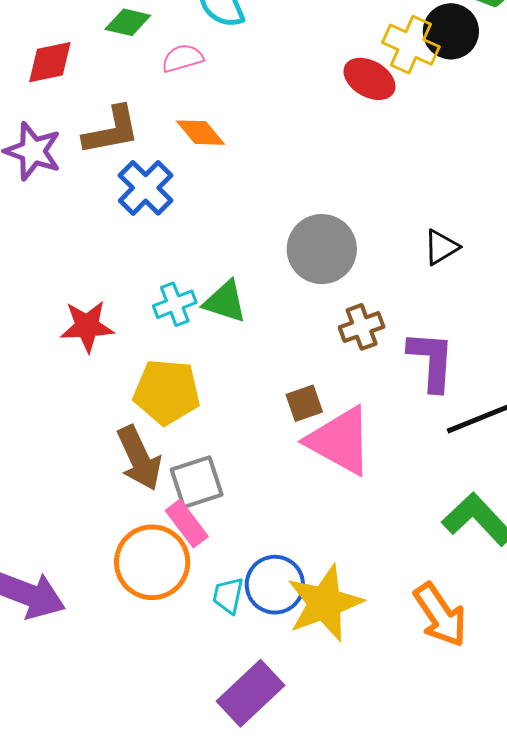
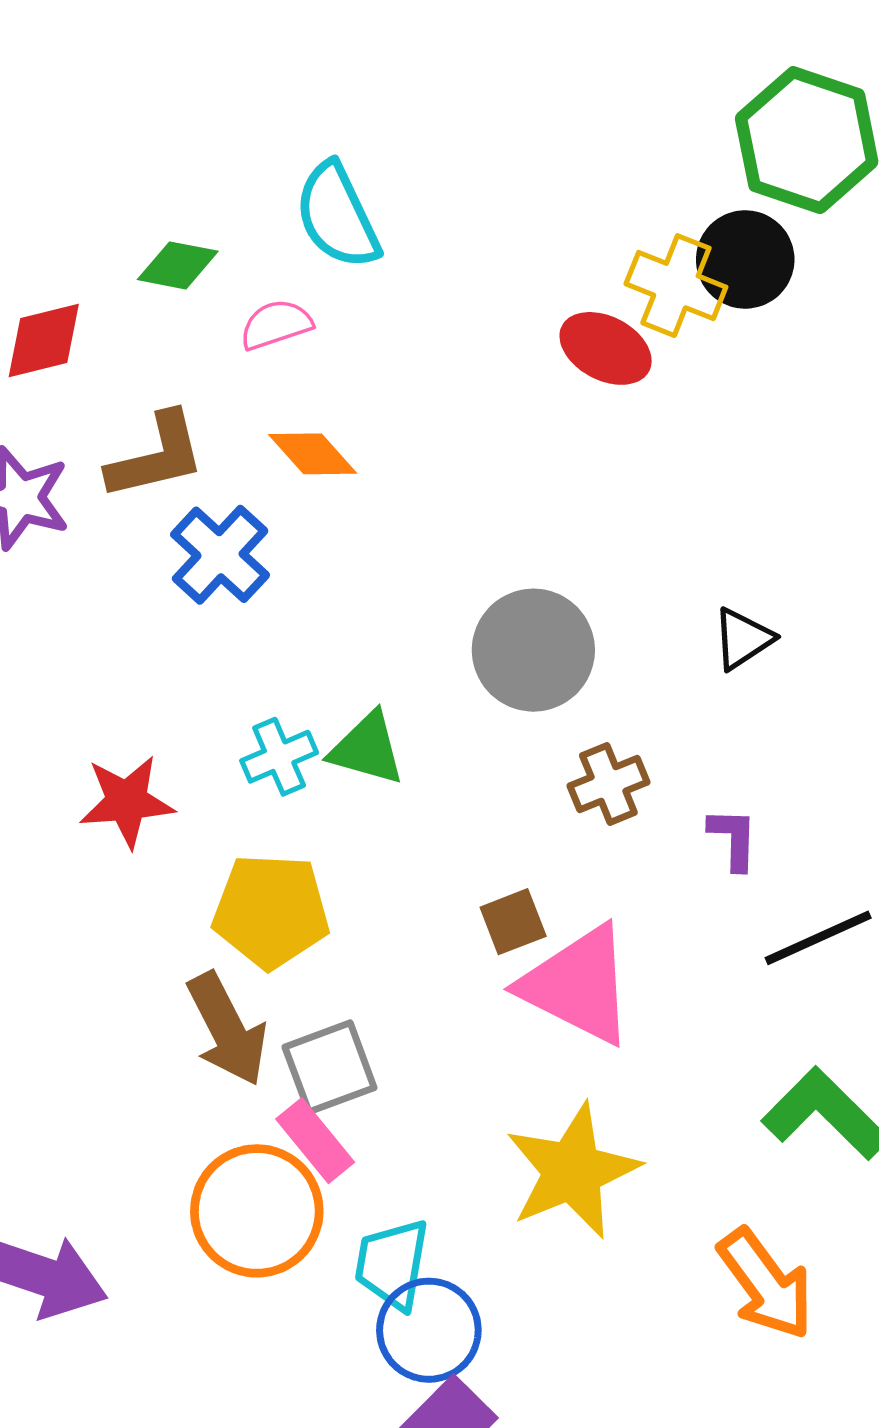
purple L-shape: (431, 361) -> (733, 839), size x0.6
blue circle: (275, 585) -> (429, 1330), moved
cyan trapezoid: (228, 596) -> (392, 1264), size x1.4
yellow star: (325, 603) -> (572, 1171), moved

